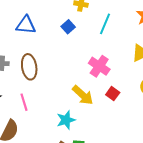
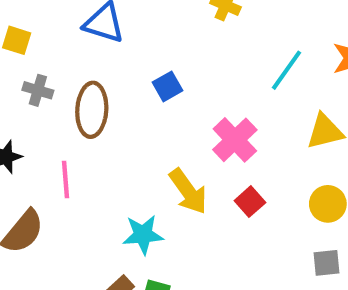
cyan line: (105, 24) -> (287, 70), moved
blue square: (68, 27) -> (168, 86), moved

